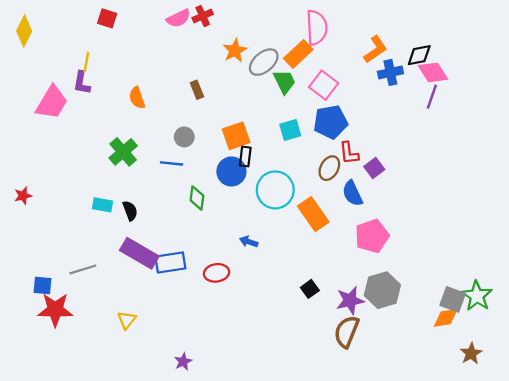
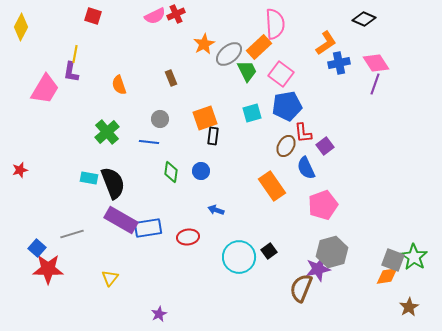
black diamond: (419, 55) -> (364, 19), moved, turned 35
blue circle: (231, 171) -> (201, 171), moved, size x0.7
cyan circle: (275, 190) -> (239, 257), moved
black semicircle: (130, 211) -> (113, 183), size x1.8
blue square: (43, 286) -> (37, 248), turned 36
purple star: (350, 300) -> (318, 269), moved

